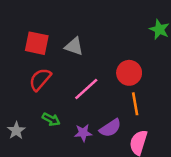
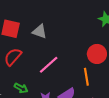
red circle: (129, 73) -> (97, 54), moved

